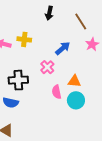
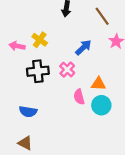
yellow cross: (24, 39) -> (40, 40), turned 32
black cross: (18, 80) -> (38, 71), moved

